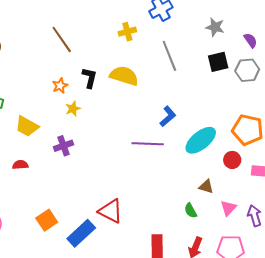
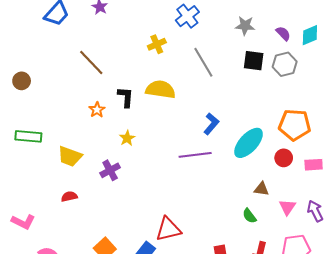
black square: (218, 62) -> (254, 61), turned 30
yellow star: (73, 109) -> (127, 138), moved
red triangle: (111, 211) -> (168, 229), turned -32

